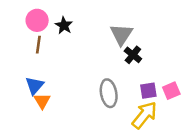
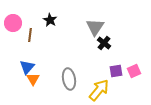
pink circle: (37, 20) -> (13, 23), moved
gray ellipse: (109, 93) -> (69, 79), moved
yellow arrow: (144, 115) -> (99, 90), moved

